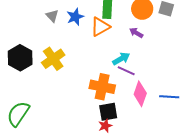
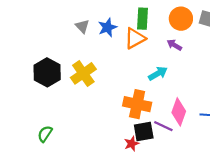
purple line: (126, 71) -> (163, 126), moved
green semicircle: (18, 114) -> (45, 134), size x0.6
red star: (105, 126) -> (132, 144), moved

